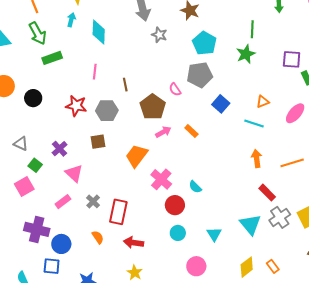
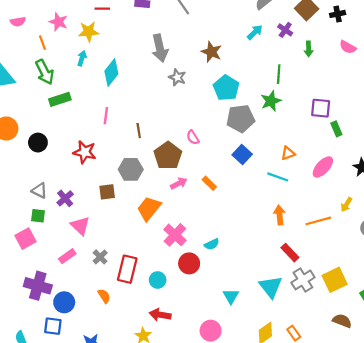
cyan diamond: (99, 32) -> (111, 73), turned 35
gray pentagon: (200, 75) -> (241, 119), moved
gray hexagon: (107, 111) -> (131, 169), moved
gray triangle: (21, 144) -> (39, 190), moved
green square: (35, 165) -> (38, 216), turned -32
cyan semicircle: (195, 187) -> (212, 244), turned -72
cyan circle: (178, 233) -> (158, 280), moved
red arrow: (134, 243) -> (160, 315), moved

